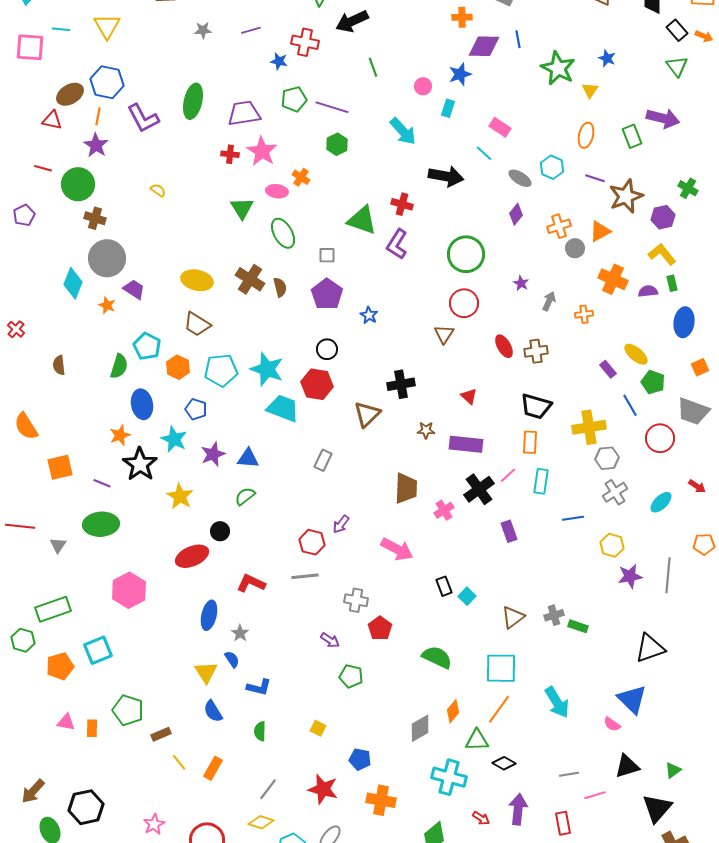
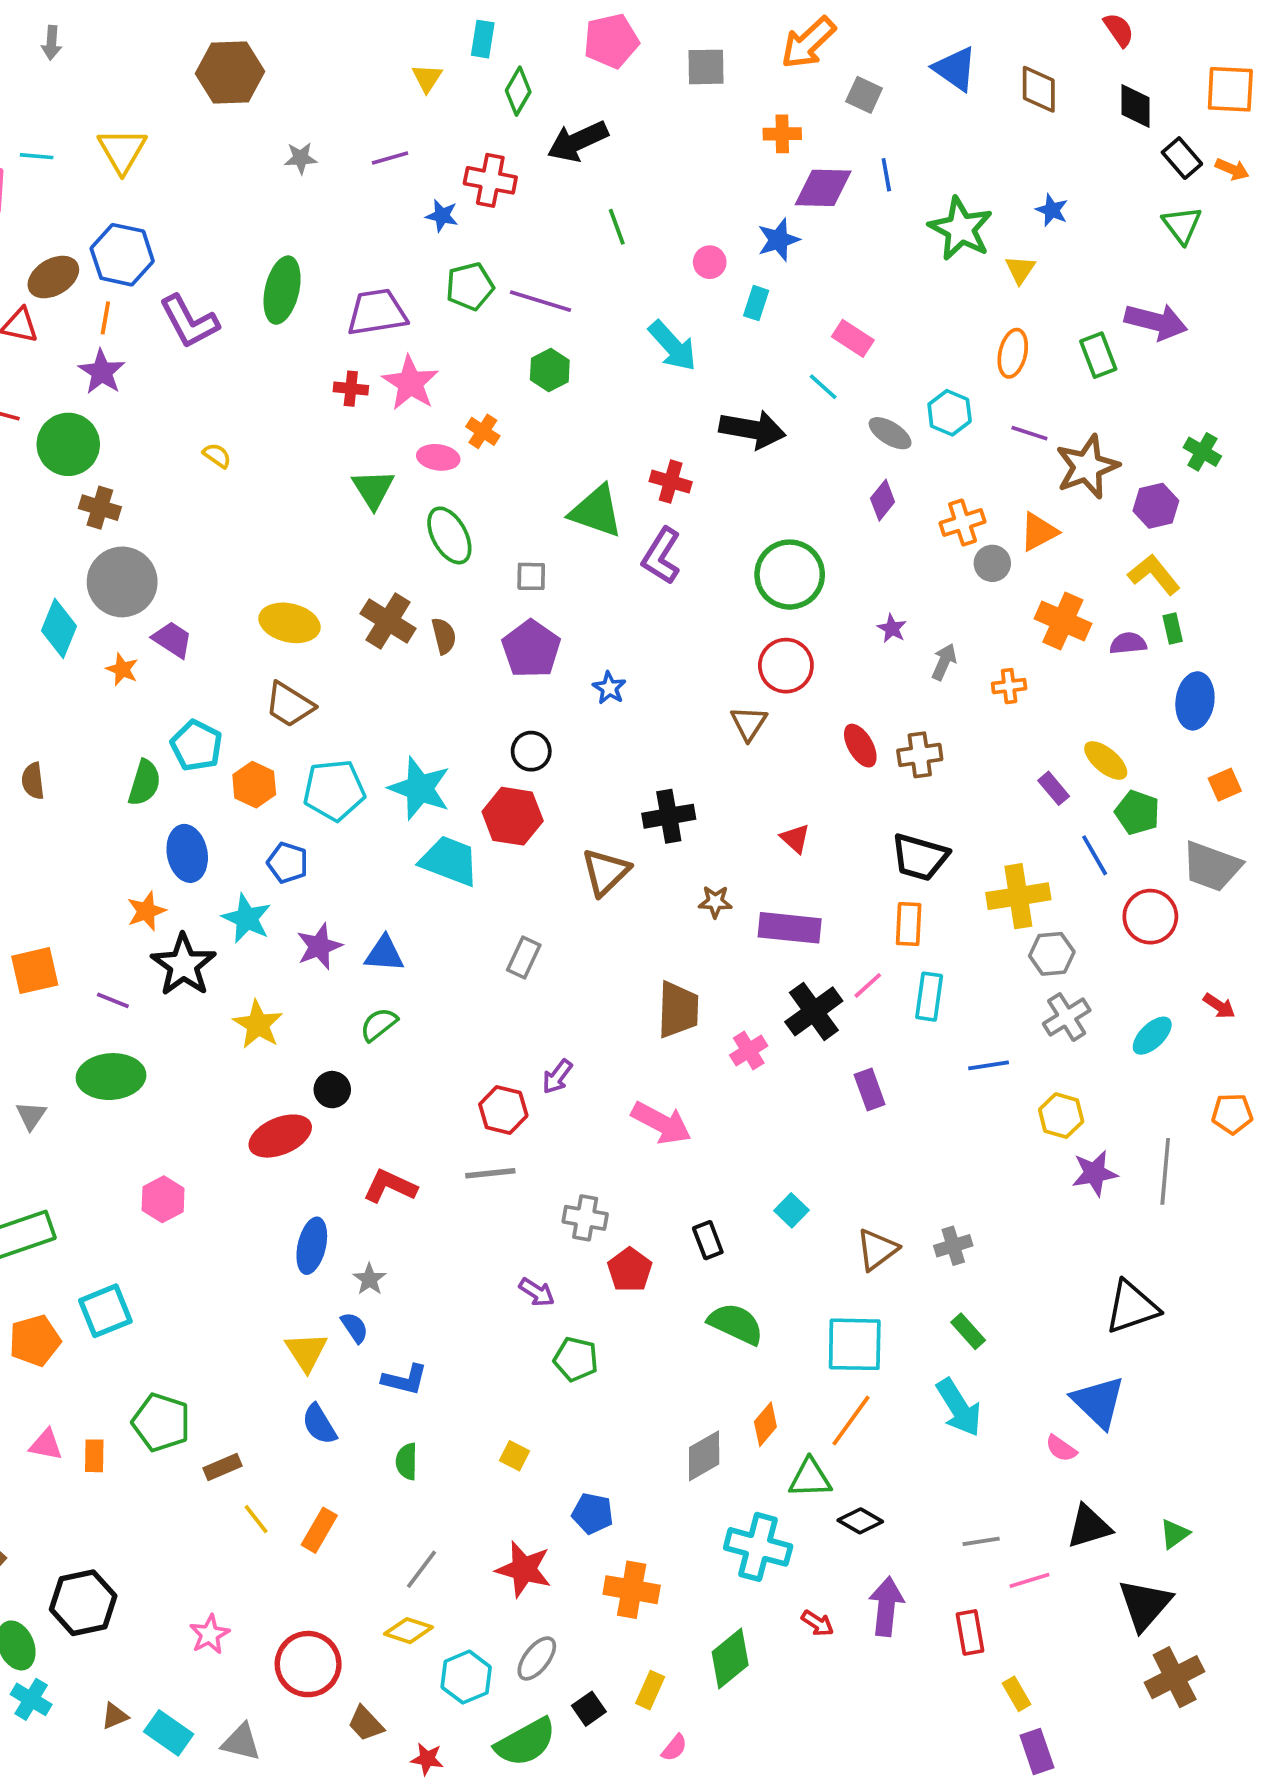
black rectangle: (444, 586) -> (708, 1240), moved
pink hexagon: (129, 590) -> (163, 1199), size x0.7
green rectangle: (578, 626) -> (968, 1331), moved, turned 30

